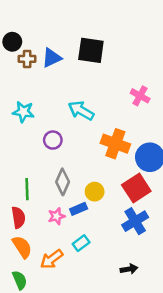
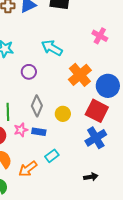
orange cross: (115, 144) -> (80, 75), turned 30
red square: (136, 188) -> (97, 111), turned -30
blue rectangle: (79, 209) -> (39, 132), moved, turned 32
pink star: (57, 216) -> (21, 130), moved

